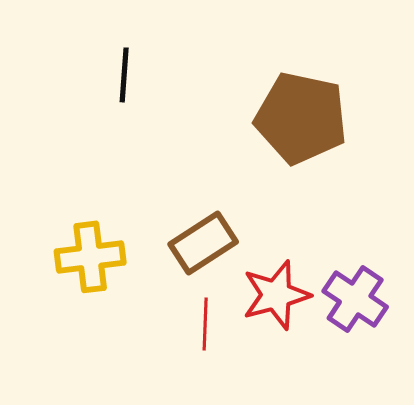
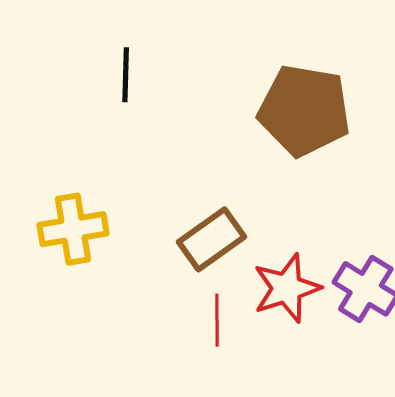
yellow cross: (90, 257) -> (73, 229), moved

